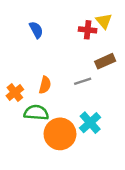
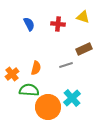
yellow triangle: (104, 21) -> (83, 17), turned -32
red cross: (88, 30) -> (58, 24), moved

